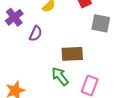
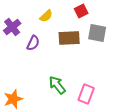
brown rectangle: (72, 54) -> (69, 38), moved

